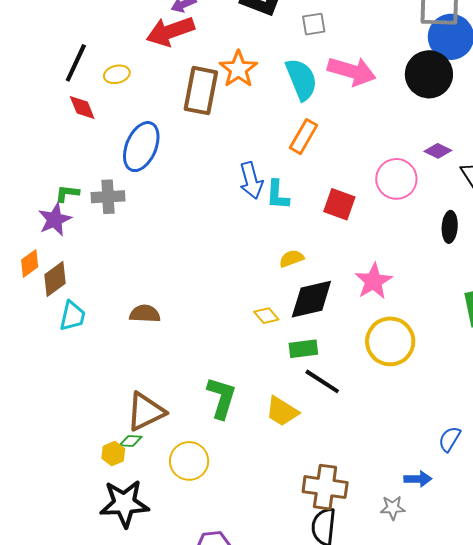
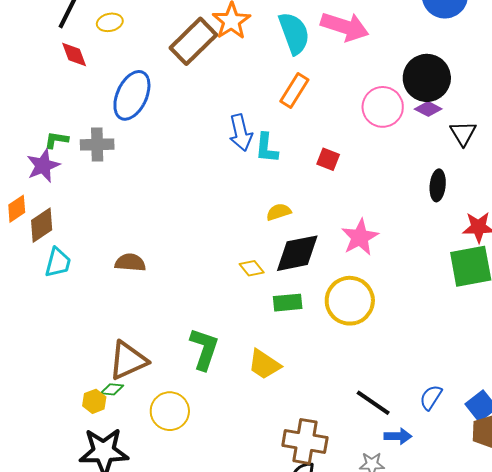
black circle: (429, 74) -> (427, 78), moved
brown rectangle: (201, 91) -> (193, 41), turned 33
pink circle: (396, 179) -> (383, 107), moved
red square: (339, 204) -> (328, 159), size x0.7
yellow circle: (390, 341) -> (350, 301), moved
black line: (322, 381) -> (373, 403), moved

